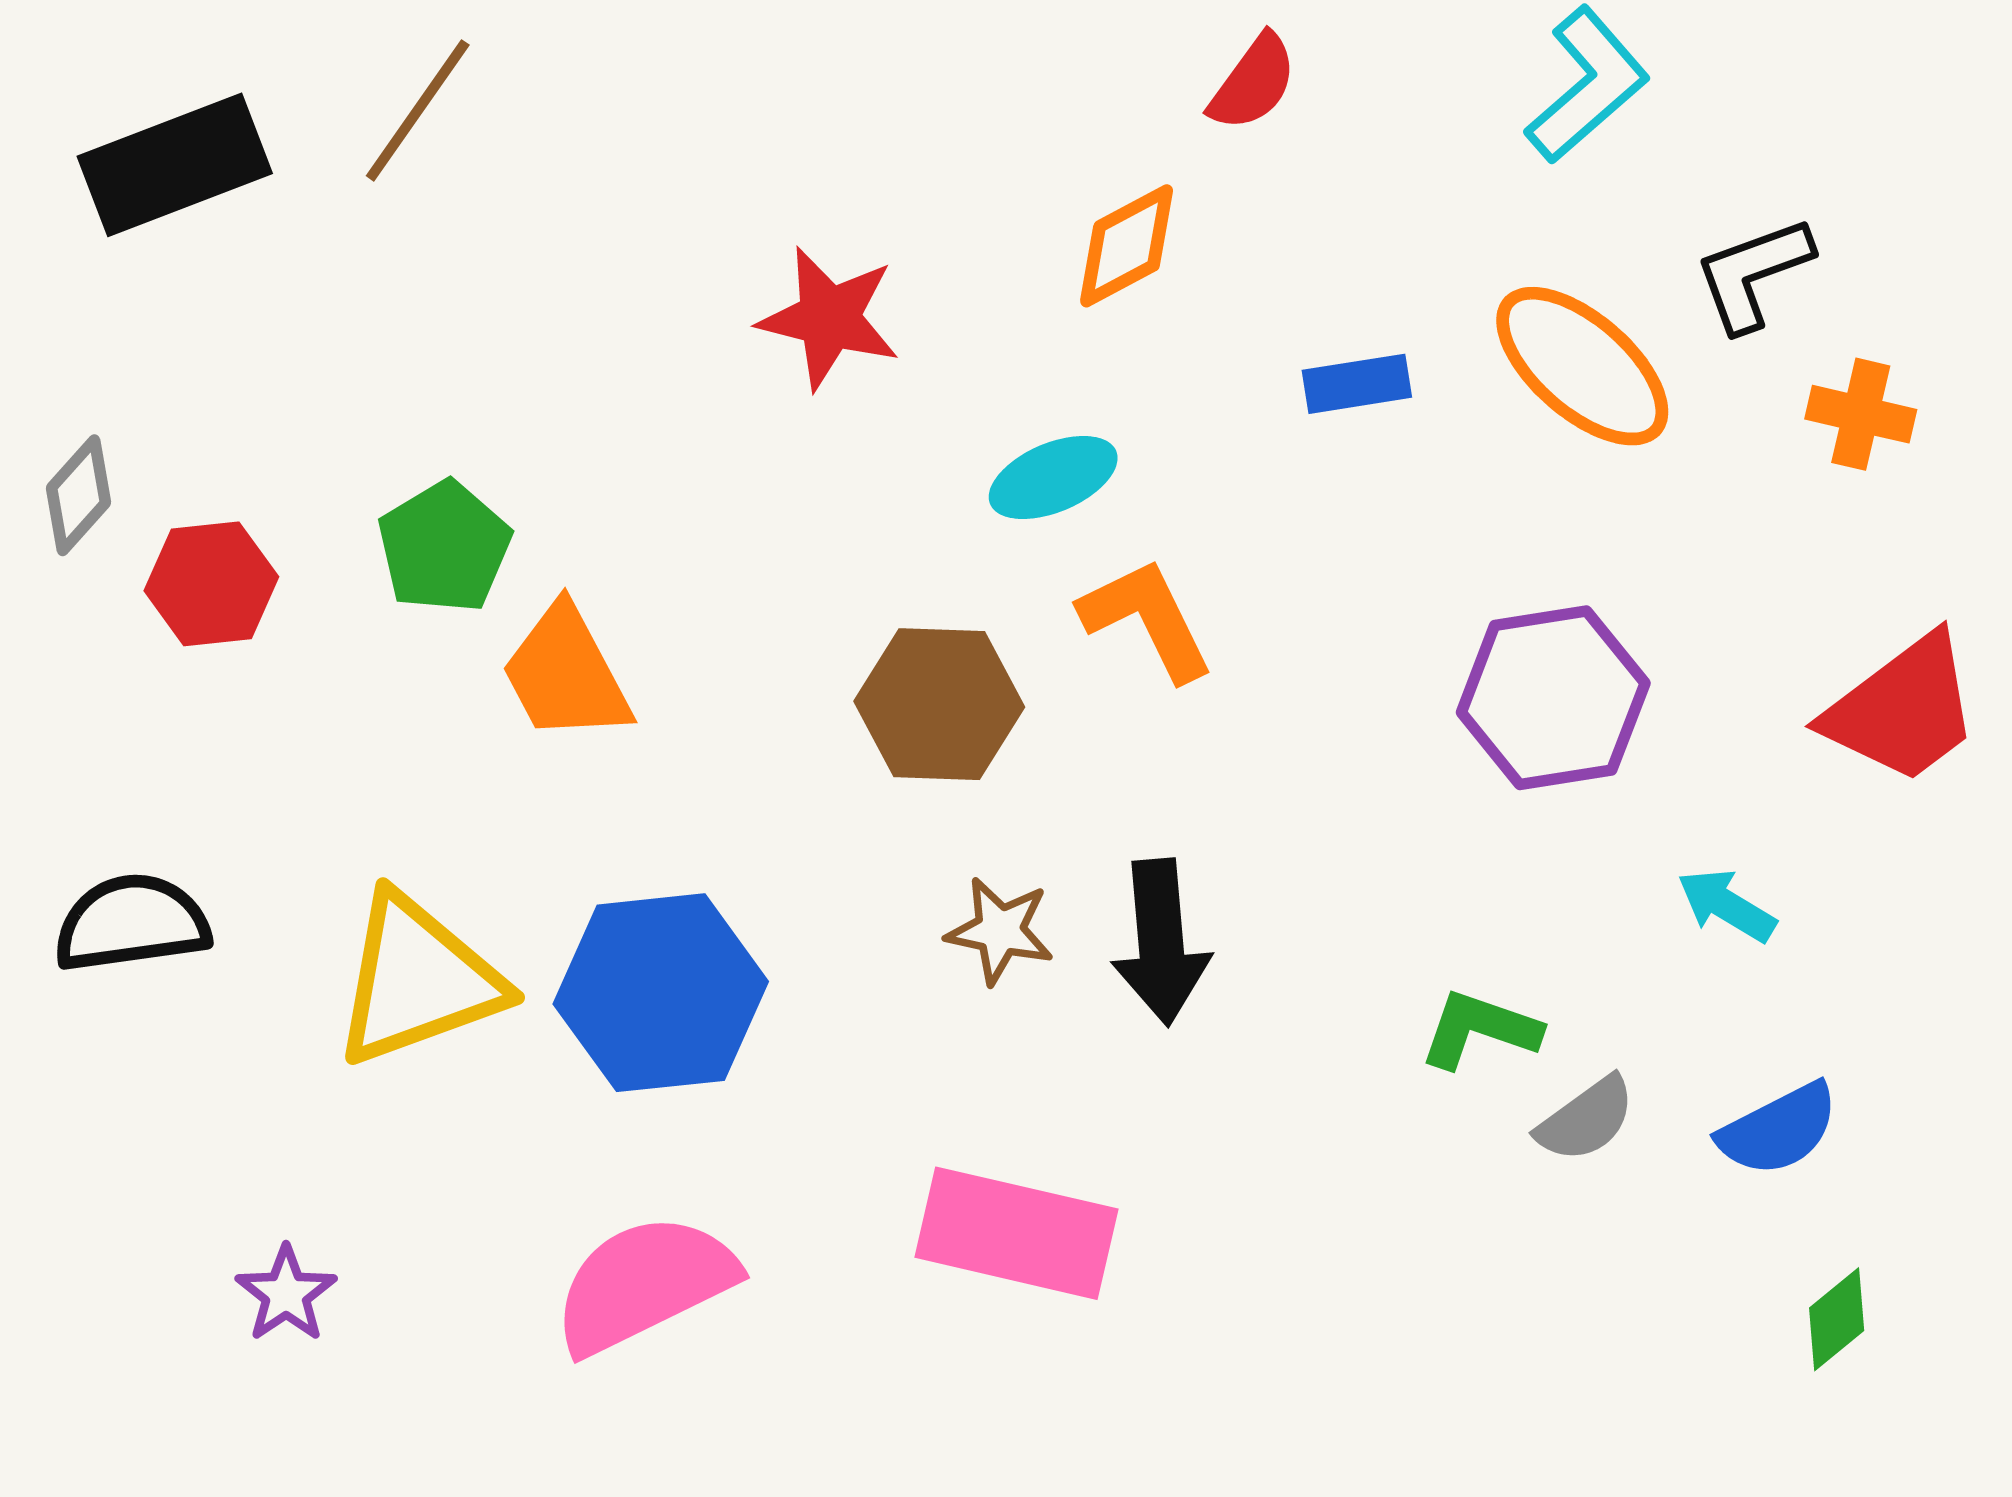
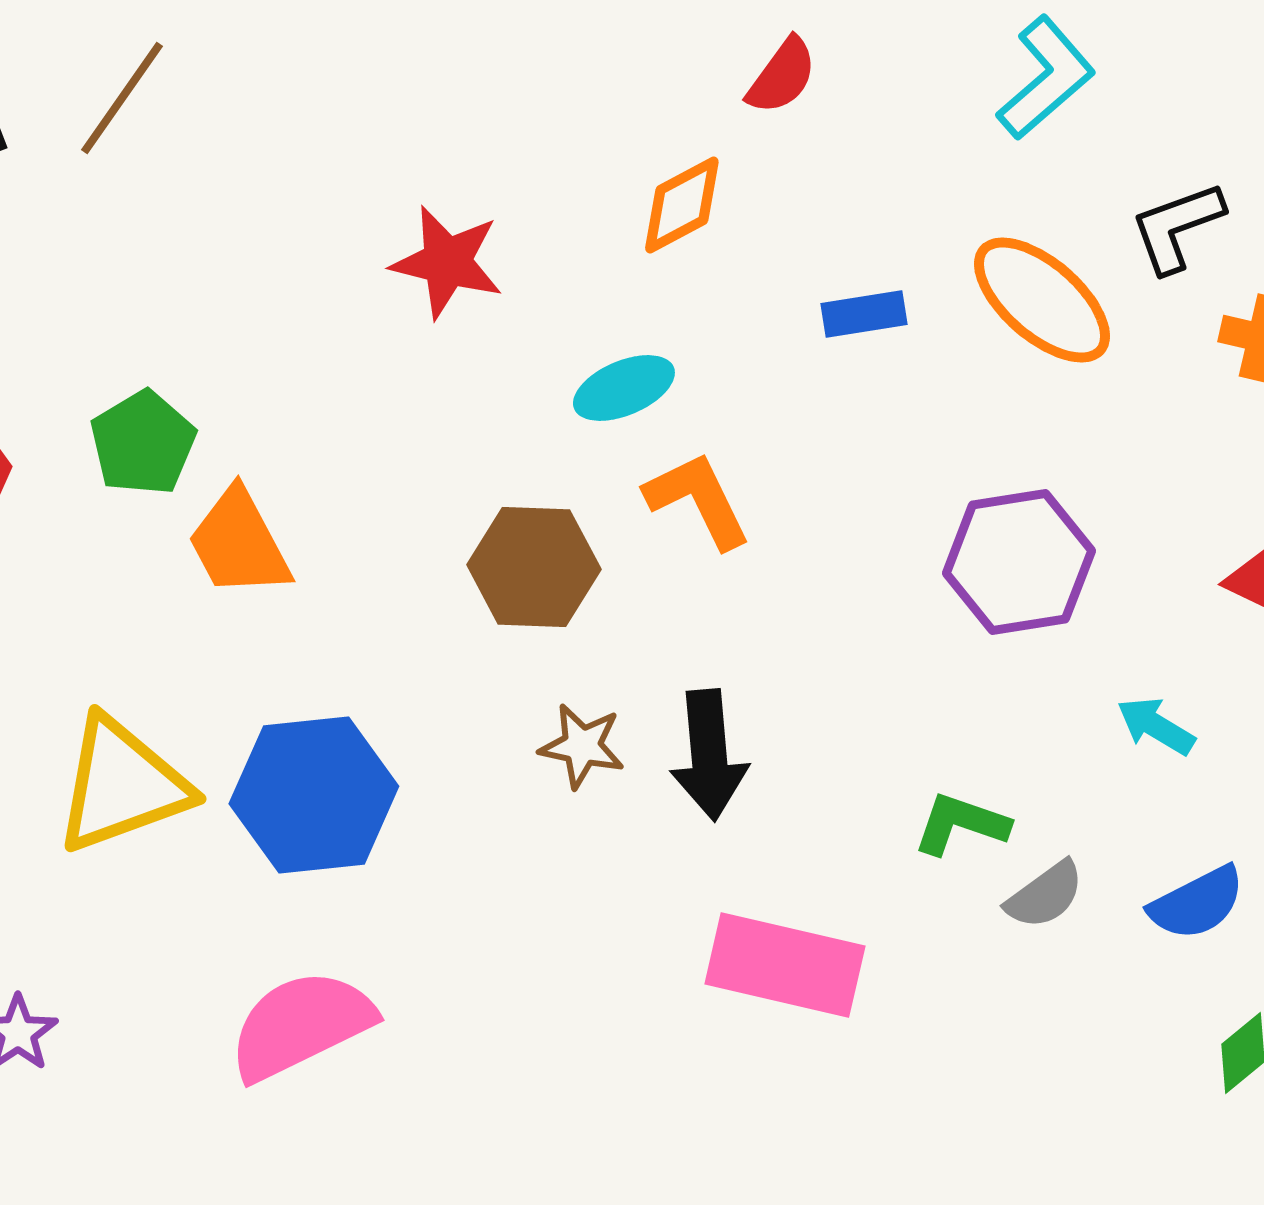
pink rectangle: (1016, 1233) -> (785, 965), moved

